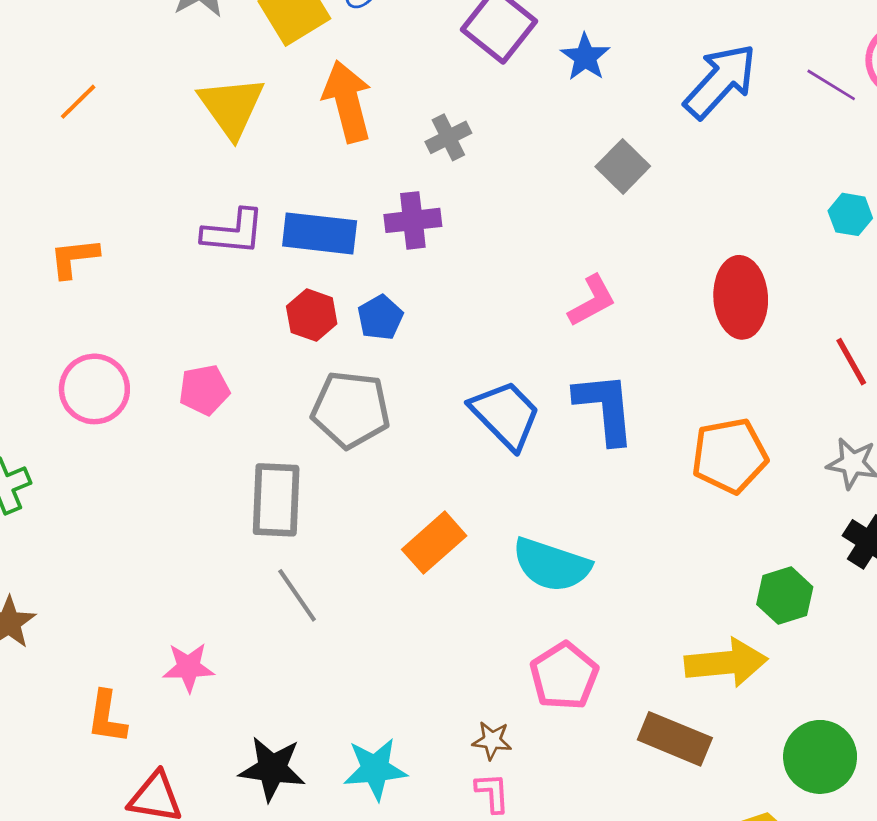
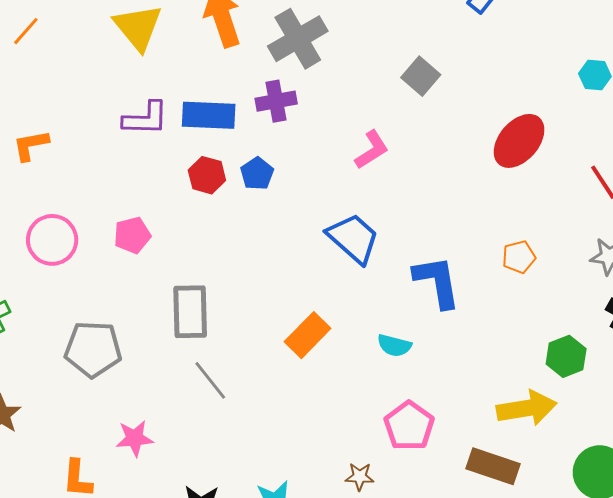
gray cross: (448, 137) -> (298, 39), size x1.8
gray square: (623, 166) -> (421, 76), moved
red ellipse: (741, 297) -> (519, 141), turned 48
pink L-shape: (592, 301) -> (372, 150), moved
blue L-shape: (605, 408) -> (437, 282), moved
gray pentagon: (351, 410) -> (93, 349), moved
orange pentagon: (730, 456) -> (519, 257), size x0.6
cyan semicircle: (551, 565) -> (394, 345), size x0.6

